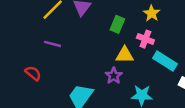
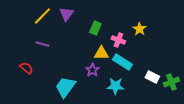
yellow star: (152, 13) -> (139, 29), moved
cyan rectangle: (165, 61) -> (122, 62), moved

